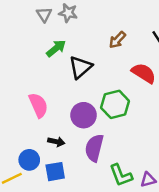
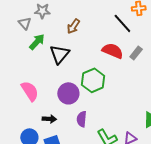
gray triangle: (44, 14) -> (25, 23), moved
brown arrow: (117, 40) -> (73, 26), moved
purple semicircle: (94, 148) -> (82, 119), size x0.7

